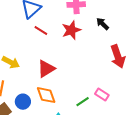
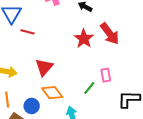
red star: (71, 30) -> (84, 39), moved
pink rectangle: (102, 94) -> (106, 75), turned 64

